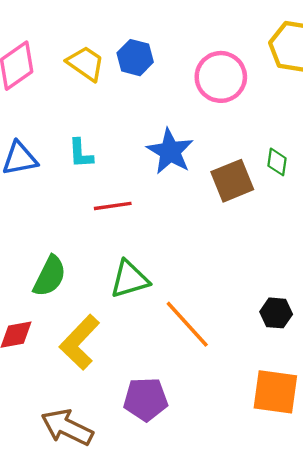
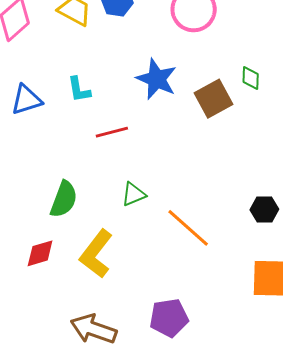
green triangle: (130, 279) -> (134, 194), size x0.7
purple pentagon: (146, 399) -> (169, 318), moved

